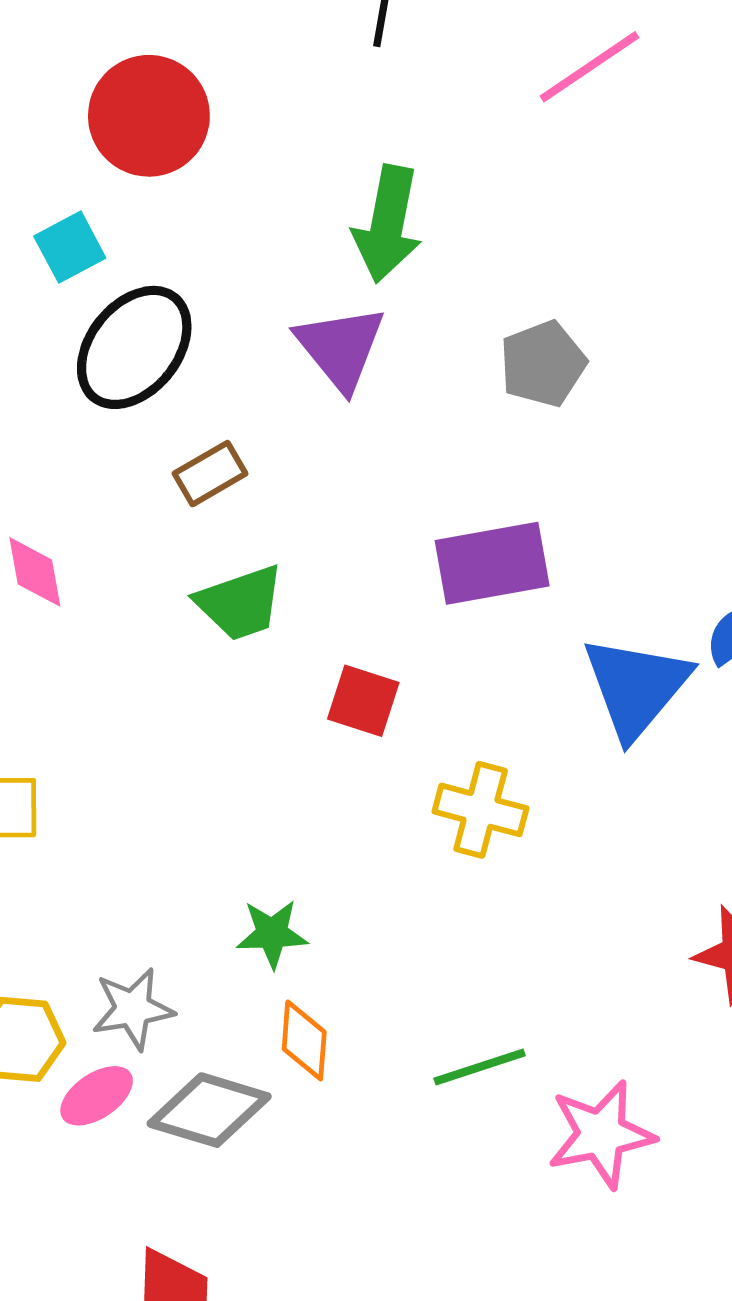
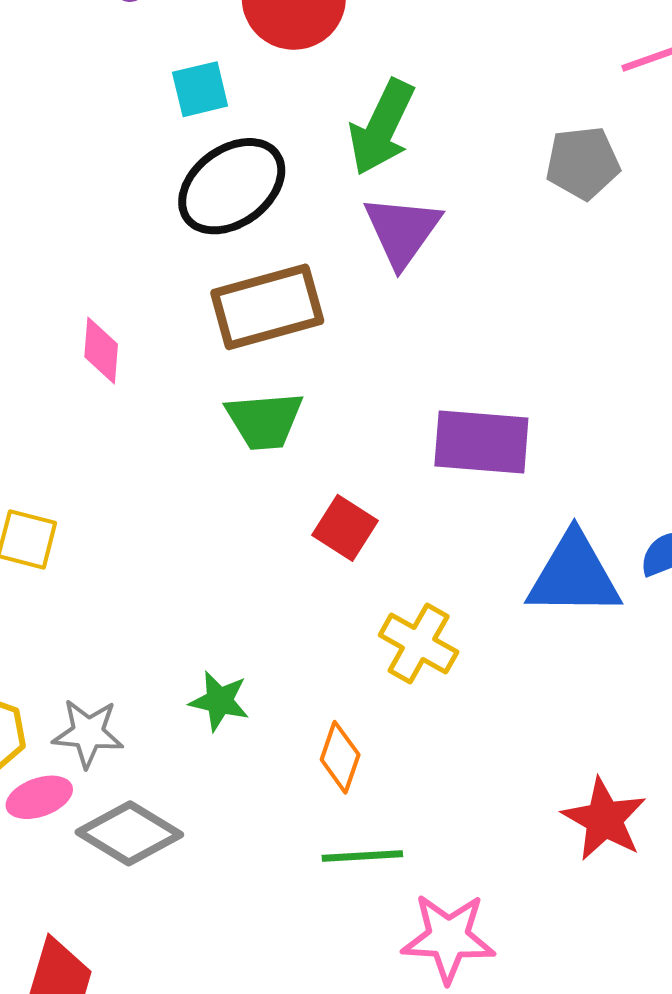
green arrow: (387, 224) -> (382, 127), moved
gray pentagon: (543, 364) -> (583, 163), moved
brown rectangle: (210, 474) -> (267, 307), size x1.8
blue triangle: (636, 687) -> (574, 575), turned 36
orange diamond: (304, 1040) -> (340, 757), moved

